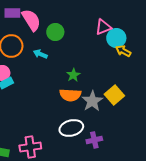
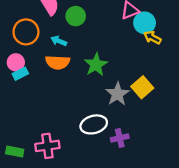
green star: (73, 75) -> (96, 65), size x1.5
orange semicircle: (70, 95) -> (58, 62), moved

